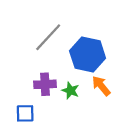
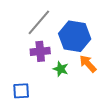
purple cross: (45, 84) -> (40, 51), moved

